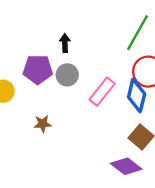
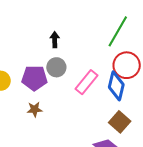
purple pentagon: (38, 69) -> (34, 78), moved

